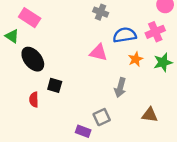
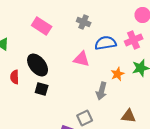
pink rectangle: (30, 18) -> (42, 26), moved
black ellipse: (33, 59) -> (38, 65), moved
orange star: (136, 59) -> (118, 74), moved
red semicircle: (34, 100) -> (15, 77), moved

